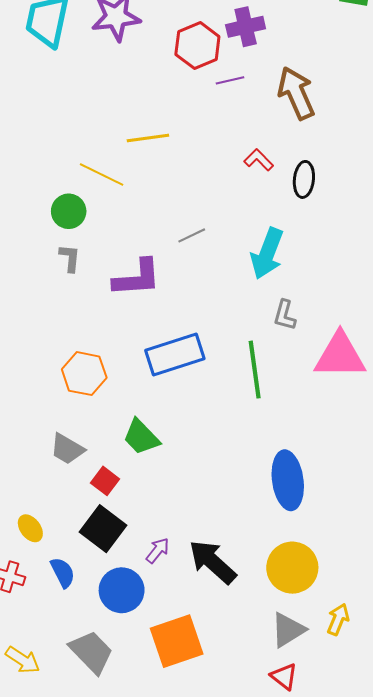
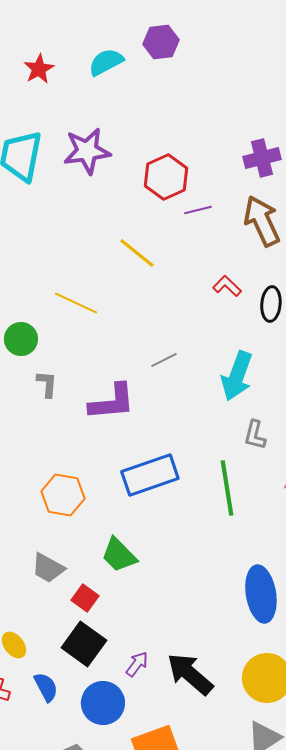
purple cross: (246, 27) -> (262, 158), moved
yellow line: (148, 138) -> (137, 253), moved, turned 48
green circle: (69, 211) -> (21, 339), moved

